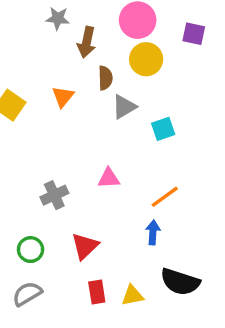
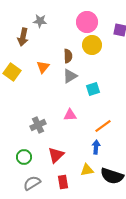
brown arrow: (87, 42) -> (23, 37), moved
gray triangle: (124, 107) -> (70, 76), moved
cyan square: (163, 129) -> (93, 89), moved
gray semicircle: (27, 294) -> (32, 183), moved
yellow triangle: (132, 295) -> (87, 170), moved

